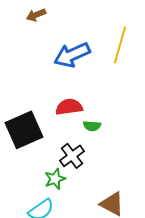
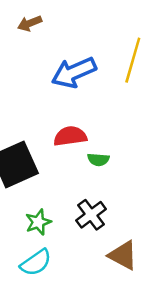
black cross: (72, 156) -> (91, 215), moved
green star: (55, 179) -> (38, 222), moved

